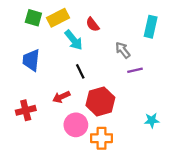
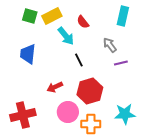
cyan rectangle: (151, 27) -> (123, 16), moved
black line: (80, 71) -> (79, 60), moved
red cross: (26, 110) -> (23, 115), moved, size x1.4
cyan star: (152, 120) -> (125, 114), moved, size x1.5

